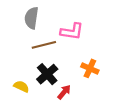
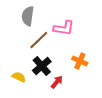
brown line: (44, 45) -> (39, 40), turned -30

